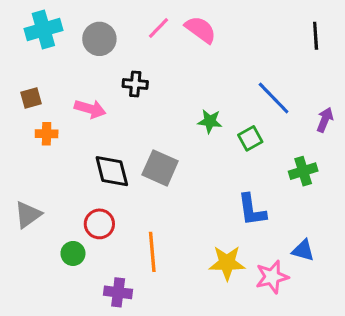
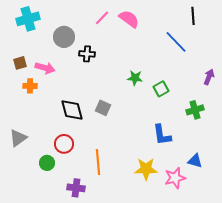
black line: (316, 36) -> (193, 16), moved
gray circle: (99, 39) -> (64, 37), moved
blue line: (274, 98) -> (176, 42), moved
pink arrow: (90, 109) -> (45, 68), moved
gray square: (160, 168) -> (103, 108), size x0.7

